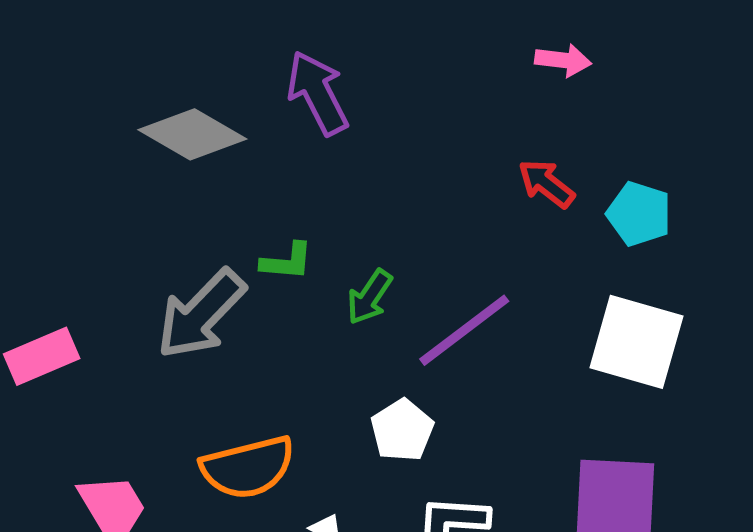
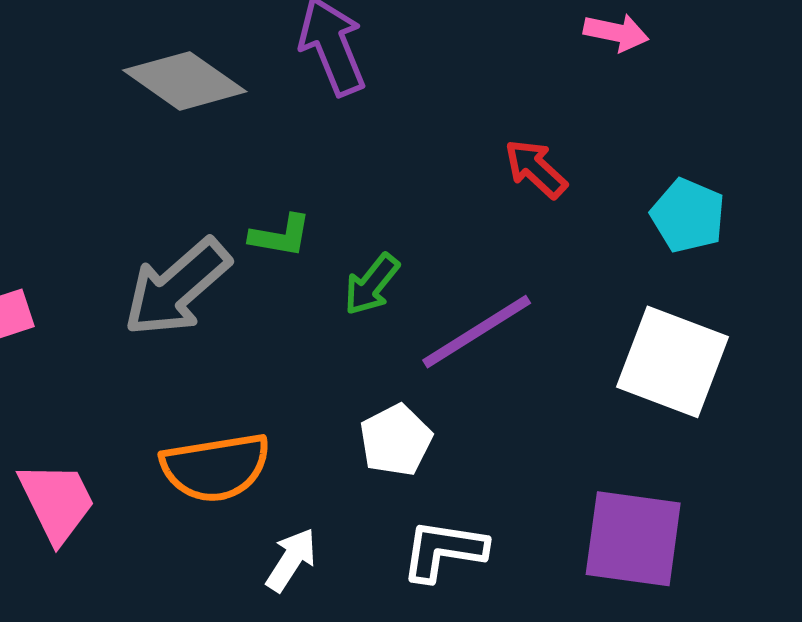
red arrow: (546, 184) -> (536, 169), moved

